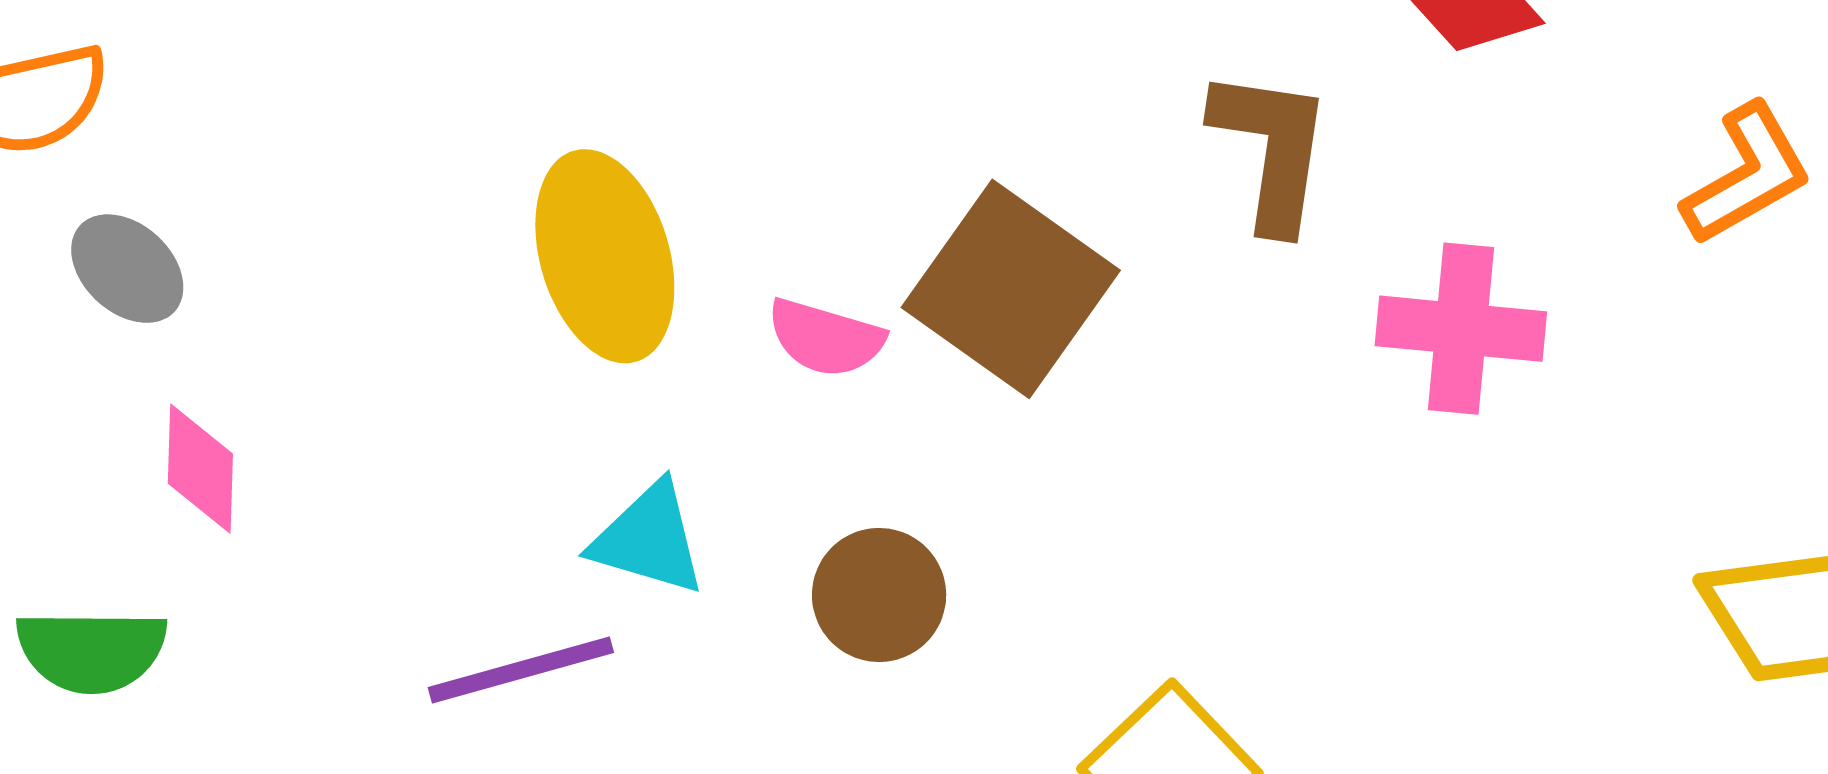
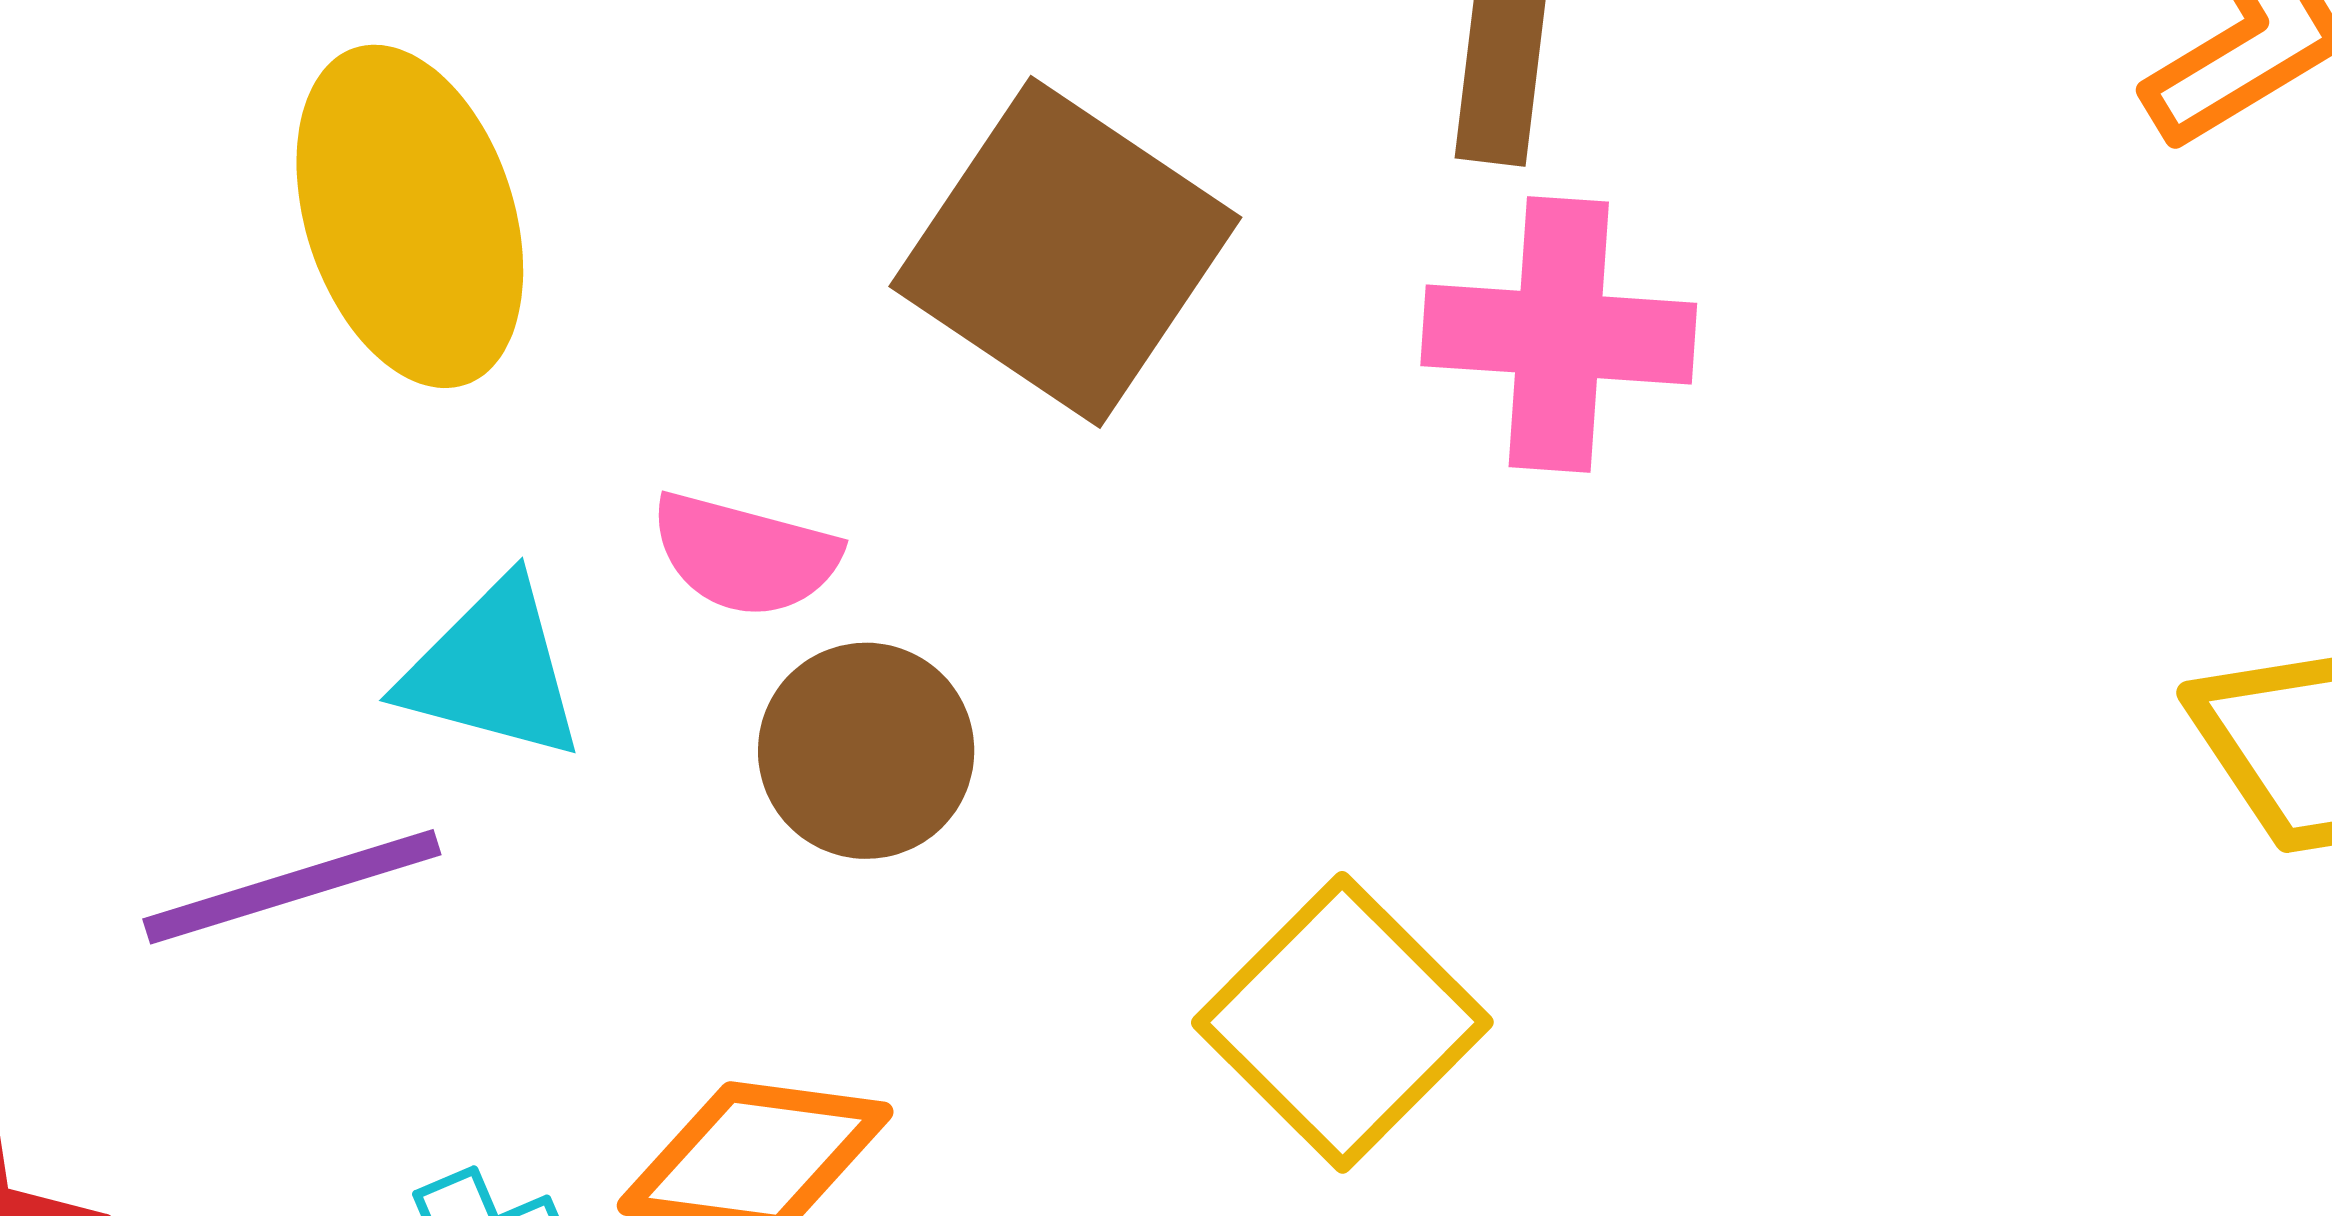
pink cross: (1461, 329) -> (1559, 334), moved
pink semicircle: (826, 338) -> (745, 555), moved

